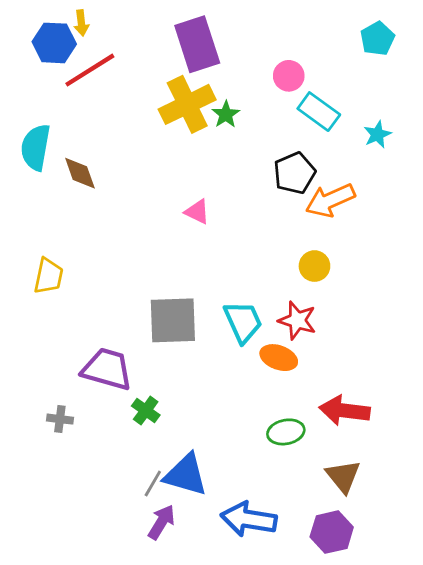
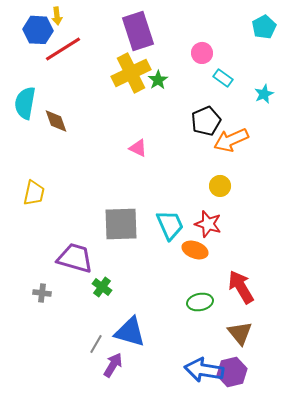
cyan rectangle: (319, 112) -> (223, 78), size x0.7
red arrow: (345, 410) -> (241, 287), turned 52
gray line: (153, 483) -> (96, 344), moved
blue arrow: (249, 519) -> (204, 370), moved

